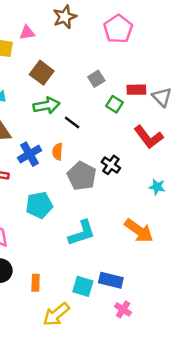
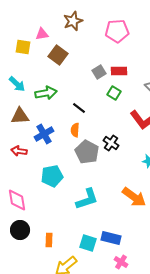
pink pentagon: (118, 29) -> (117, 31), turned 30
brown square: (42, 73) -> (58, 55), moved
red rectangle: (136, 90) -> (119, 71), moved
green arrow: (47, 105) -> (46, 93), moved
orange semicircle: (57, 152) -> (75, 130), moved

